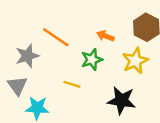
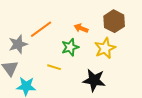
orange line: (56, 37) -> (41, 29), turned -70

